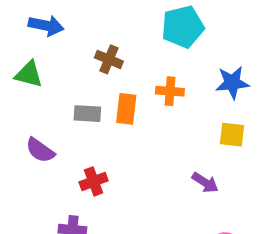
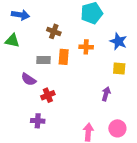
blue star: (232, 83) -> (118, 41), turned 30
purple semicircle: (40, 150) -> (29, 79), moved
purple arrow: (205, 183) -> (106, 94), turned -104

